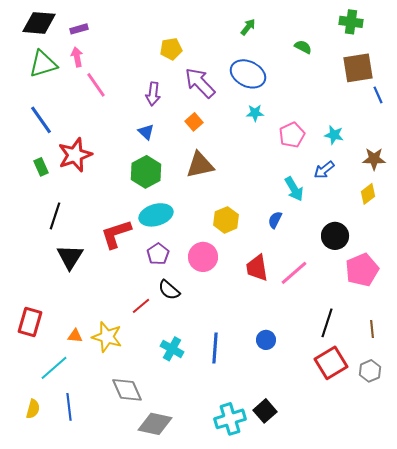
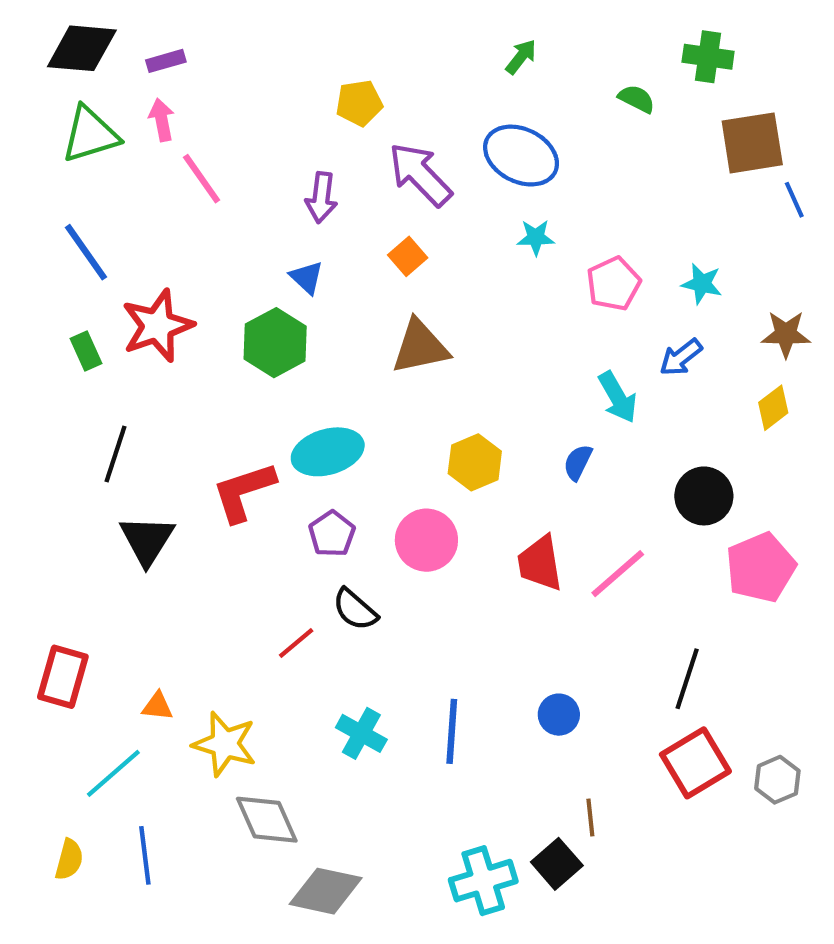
green cross: (351, 22) -> (708, 57), moved
green hexagon: (146, 172) -> (275, 343), moved
brown line: (372, 329) -> (590, 818), moved
yellow star: (107, 337) -> (225, 744), moved

